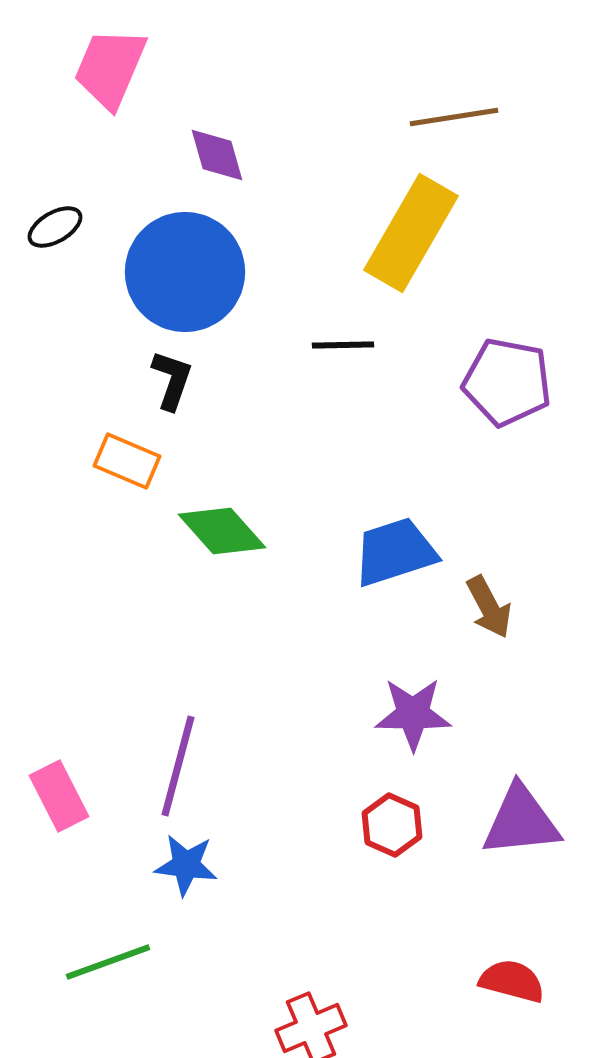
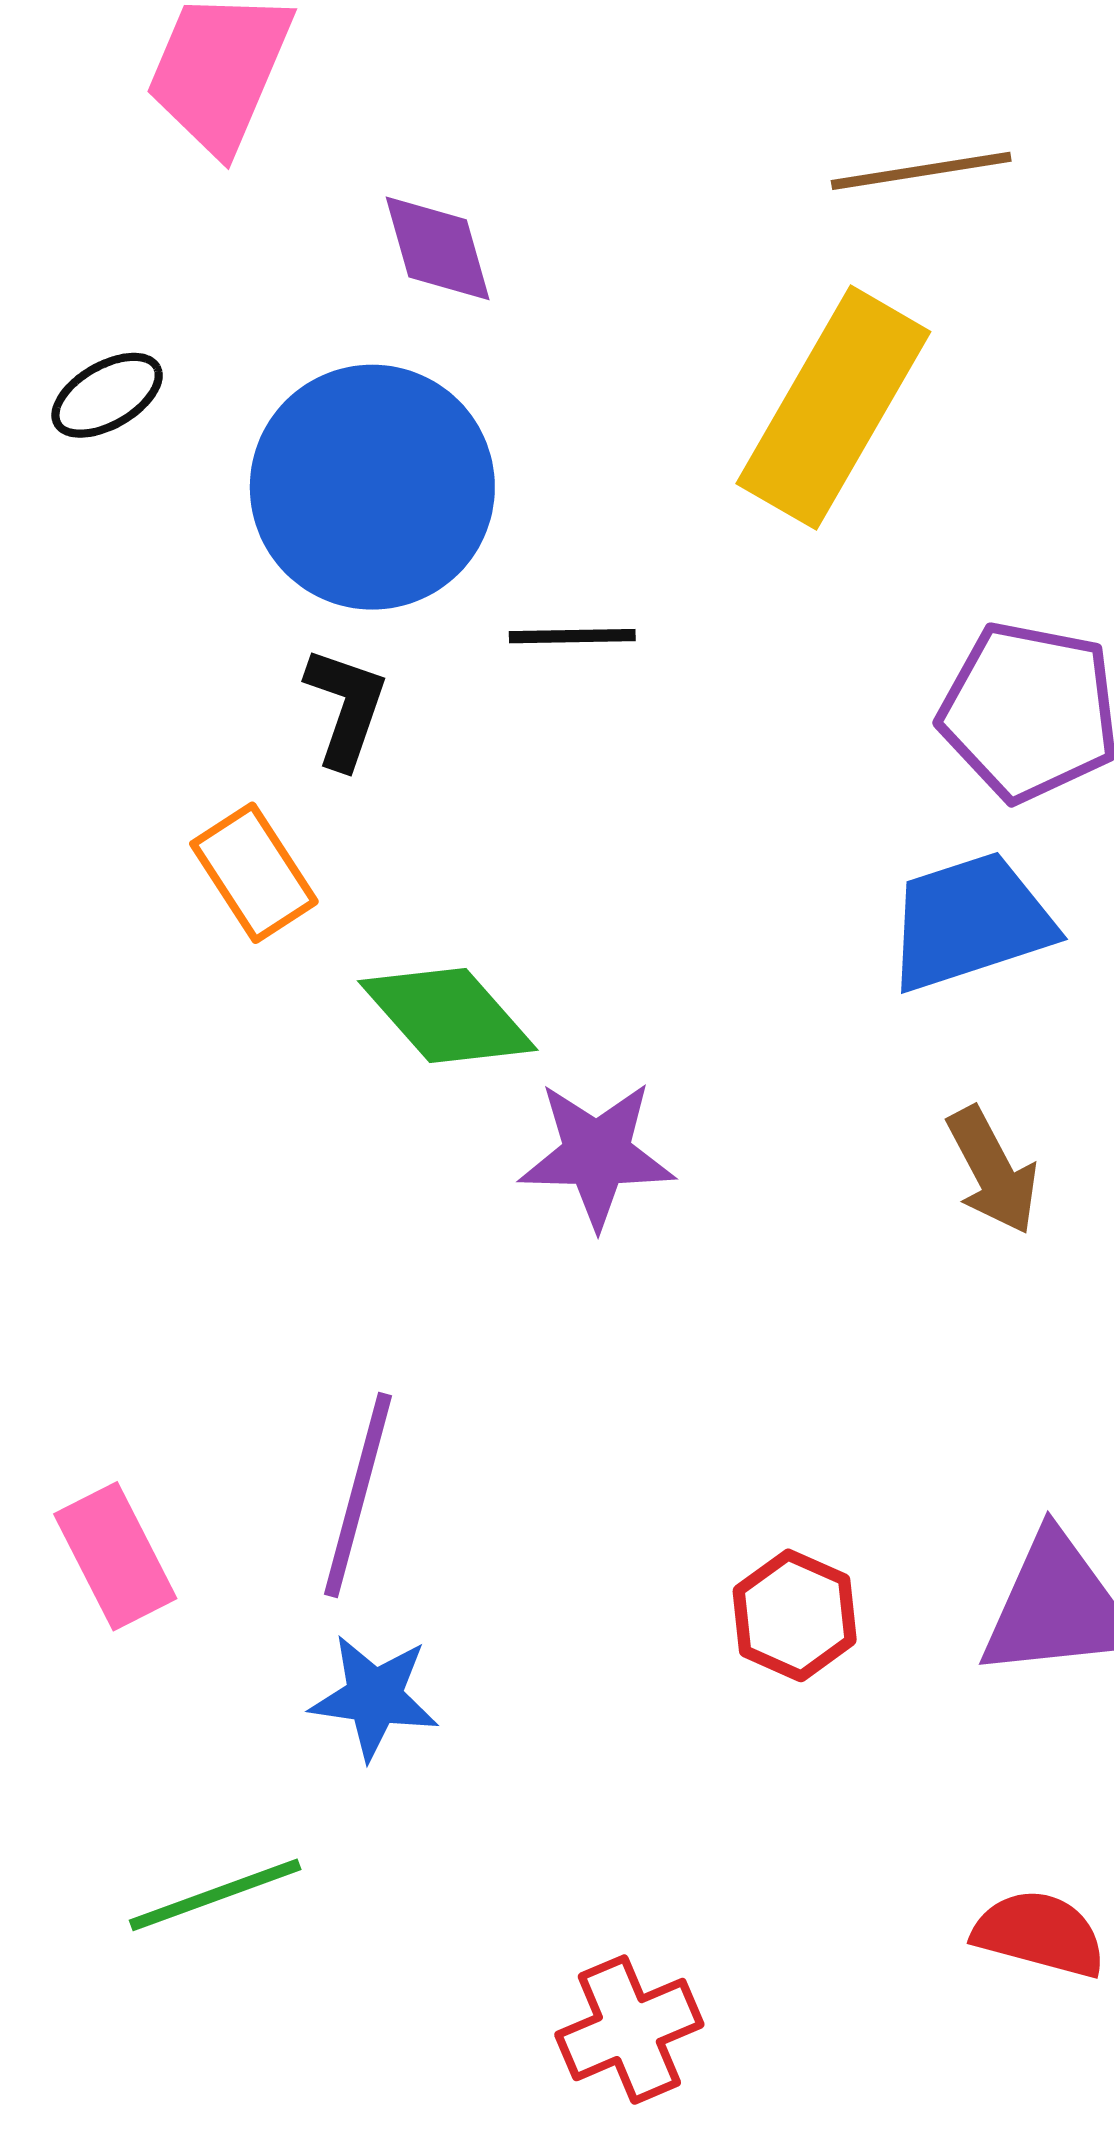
black line: (343, 345) -> (572, 636), moved
orange rectangle: (127, 461) -> (254, 873), turned 34
blue trapezoid: (395, 552) -> (970, 922), moved
purple star: (413, 714) -> (597, 1154), moved

